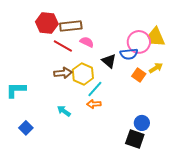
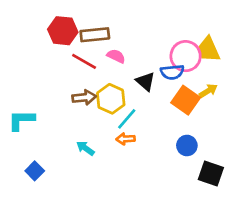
orange square: (139, 75) -> (186, 100), size x1.5
blue circle: (142, 123) -> (187, 146), moved
black square: (135, 139) -> (211, 174), moved

